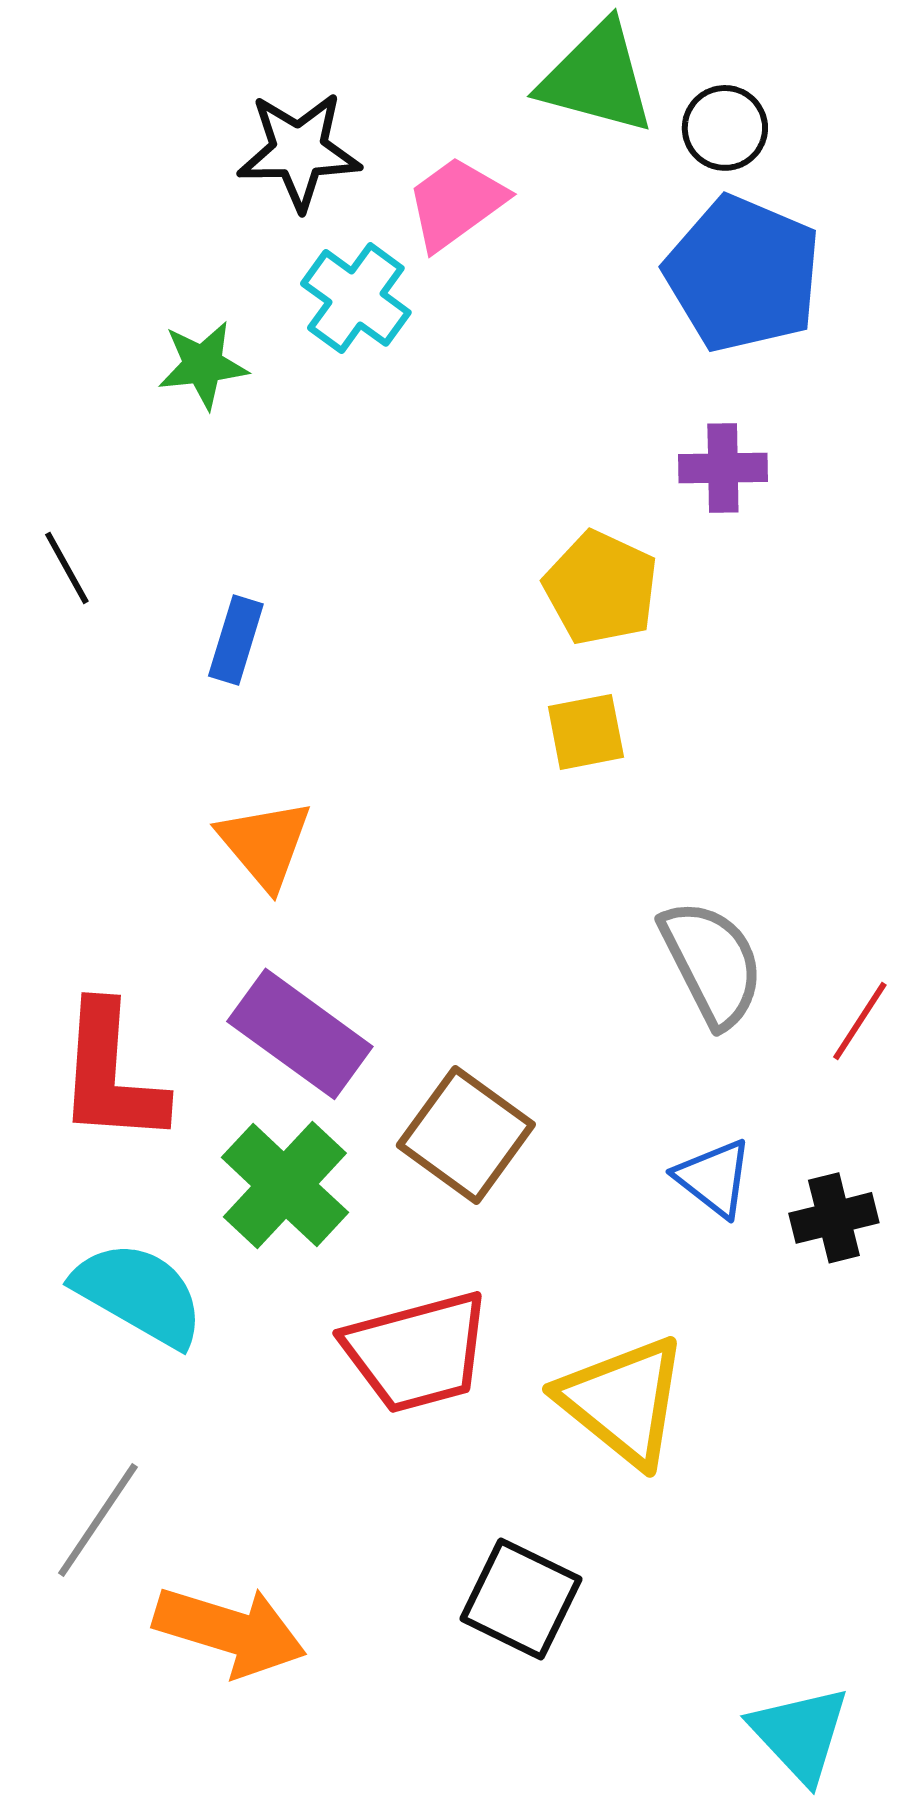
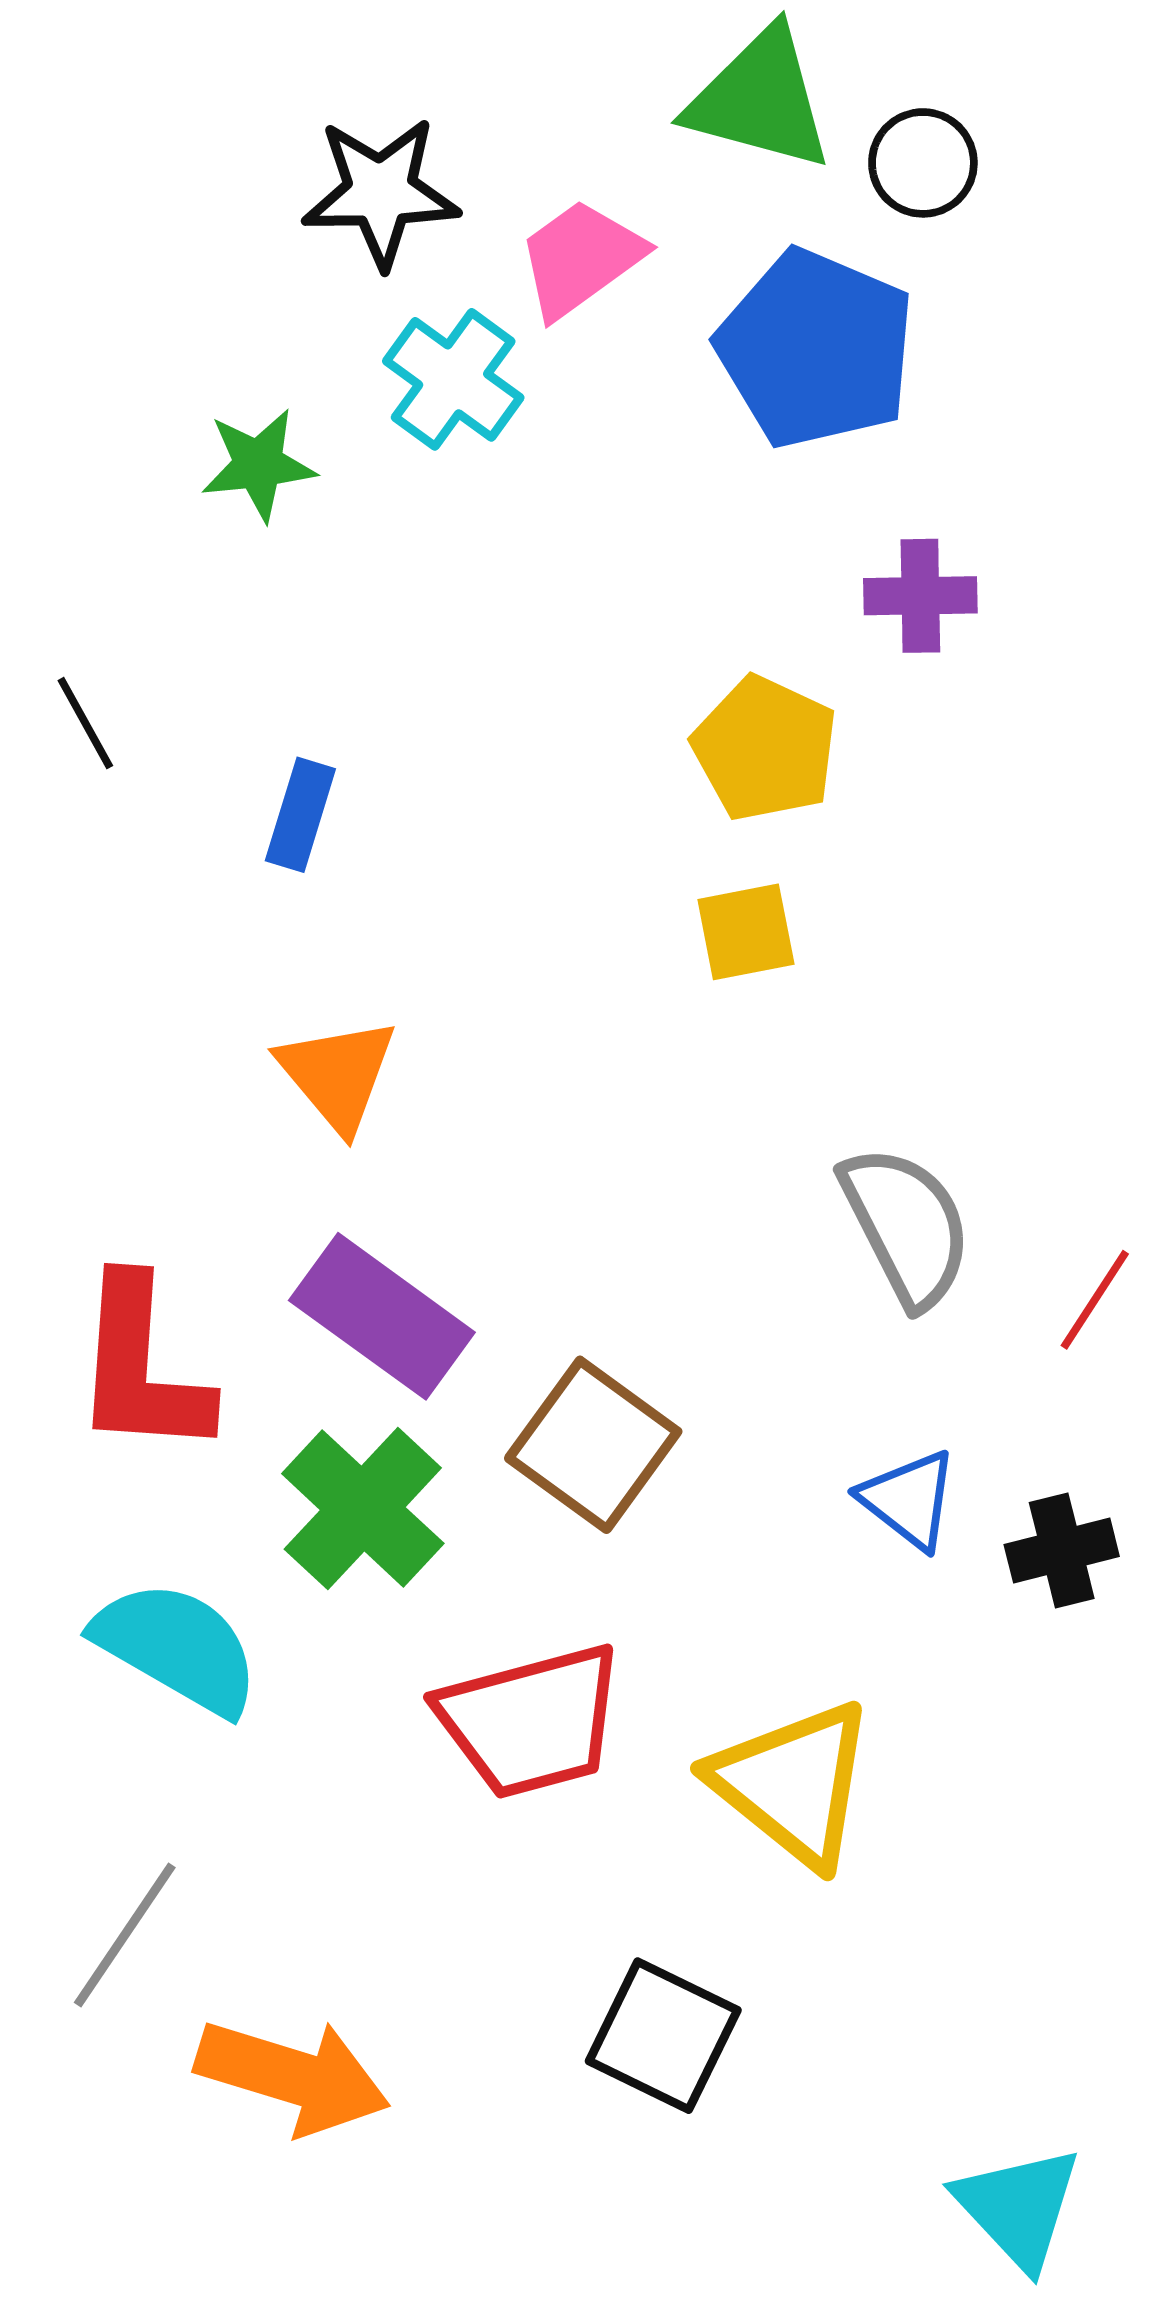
blue pentagon: (743, 274) -> (816, 349), moved

